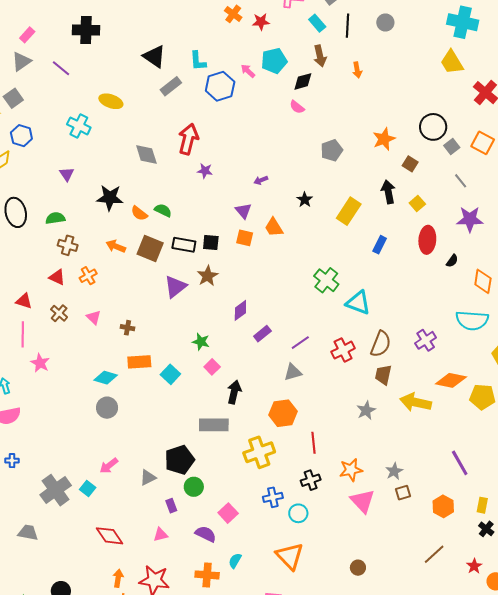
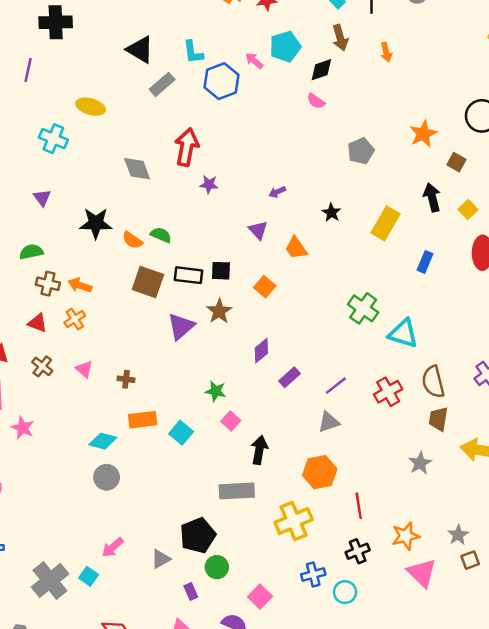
purple line: (61, 68) -> (28, 70), turned 66
orange square: (245, 238) -> (265, 287), moved, turned 30
orange arrow: (116, 246) -> (80, 285), moved
brown semicircle: (381, 344) -> (433, 382), turned 148

